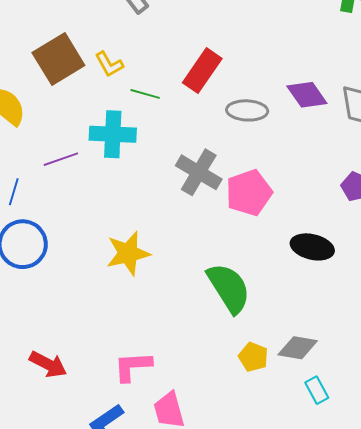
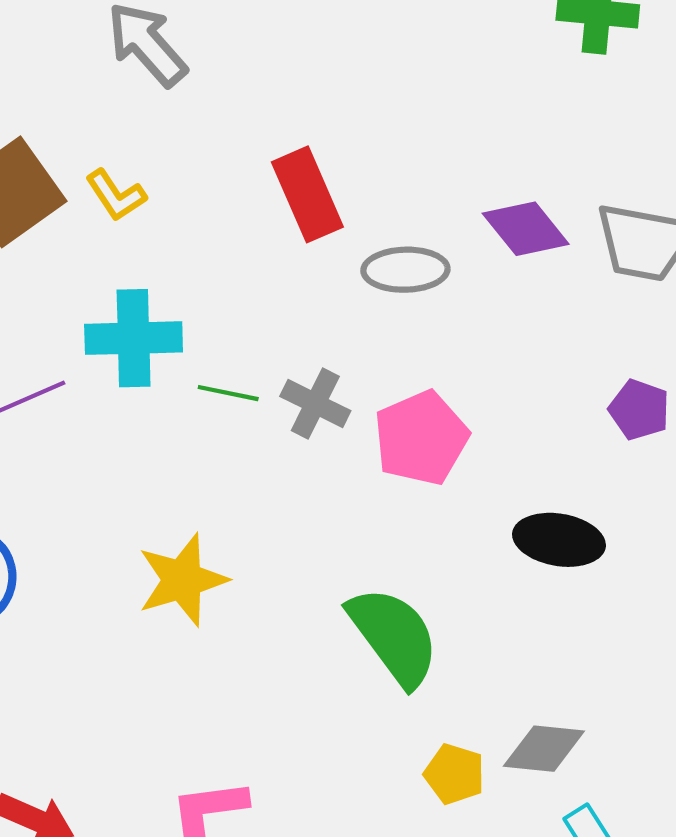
red rectangle: (202, 71) -> (307, 194), turned -54
green line: (145, 94) -> (228, 393), moved
gray cross: (199, 172) -> (315, 404), size x0.7

